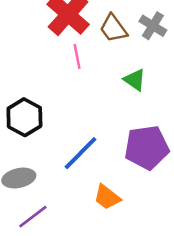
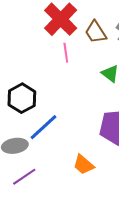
blue line: (80, 153) -> (44, 127), moved

